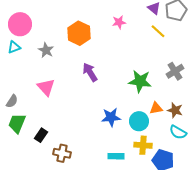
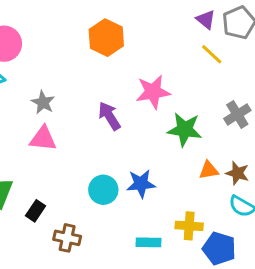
pink star: (119, 22) -> (153, 92), moved, size x1.6
orange hexagon: (79, 33) -> (106, 38), moved
gray star: (46, 50) -> (43, 102), moved
pink triangle: (46, 87) -> (43, 139), turned -42
cyan circle: (139, 121) -> (103, 190), moved

